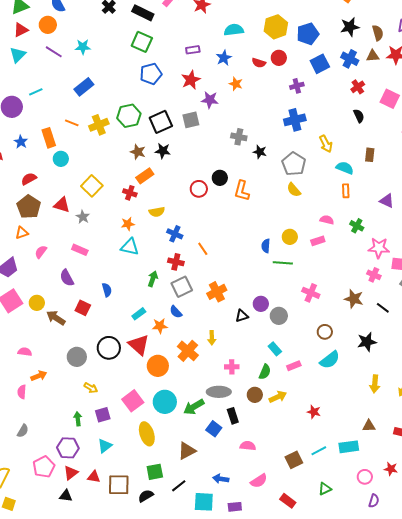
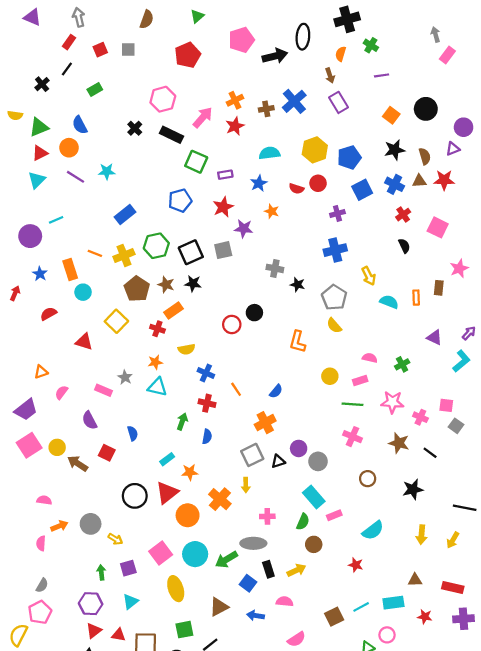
green square: (142, 42) -> (196, 162), moved
blue rectangle: (84, 87) -> (125, 215), moved
brown rectangle: (370, 155) -> (439, 288), moved
orange L-shape: (242, 191) -> (298, 342), moved
orange rectangle: (346, 191) -> (416, 298), moved
brown pentagon: (29, 207) -> (137, 289), moved
gray star: (83, 217) -> (125, 377), moved
green cross: (357, 226) -> (402, 364), turned 32
blue semicircle: (266, 246) -> (276, 391), moved, turned -144
pink star: (379, 248) -> (392, 402), moved
green line: (283, 263) -> (353, 404), moved
gray square: (182, 287) -> (252, 455), moved
orange cross: (217, 292) -> (265, 423), moved
blue semicircle: (176, 312) -> (207, 437), moved, turned -128
red triangle: (139, 345) -> (167, 493), turned 40
cyan rectangle: (275, 349) -> (314, 497), size x1.5
gray circle: (77, 357) -> (91, 524), moved
cyan semicircle: (330, 360) -> (373, 530), moved
brown circle: (255, 395) -> (314, 544), moved
yellow arrow: (278, 397) -> (296, 570), moved
pink pentagon: (44, 467) -> (40, 612), moved
red star: (391, 469) -> (425, 617), moved
pink circle: (365, 477) -> (387, 635), moved
blue arrow: (221, 479) -> (255, 616), moved

